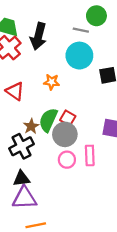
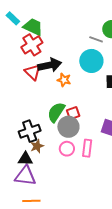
black arrow: (38, 36) -> (50, 65), moved, turned -125
red triangle: (15, 91) -> (33, 72), moved
red square: (68, 118) -> (73, 113), turned 32
brown star: (31, 126) -> (37, 146), moved

